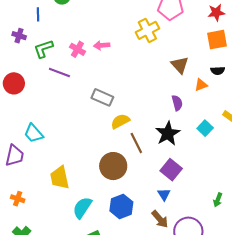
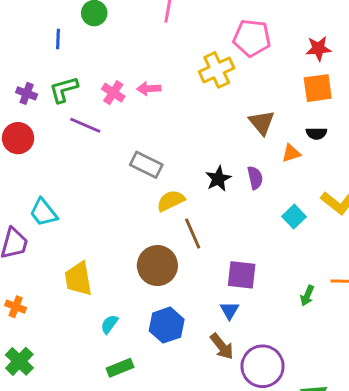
purple cross: (19, 36) -> (27, 93), moved
black star: (168, 133) -> (218, 179), moved, size x0.7
purple square: (171, 170) -> (242, 275), turned -35
green arrow: (218, 200) -> (307, 296), moved
cyan semicircle: (82, 208) -> (109, 324), size x0.6

